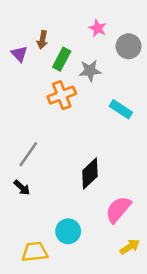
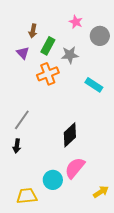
purple triangle: (19, 54) -> (23, 53), moved
black arrow: (22, 188) -> (17, 146), turned 56
pink semicircle: (118, 209) -> (75, 168), moved

